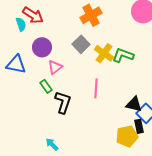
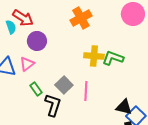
gray square: (81, 44) -> (64, 85), moved
purple circle: (42, 47) -> (37, 41), moved
yellow cross: (104, 53) -> (94, 56), turned -30
pink triangle: (55, 67) -> (27, 64), moved

